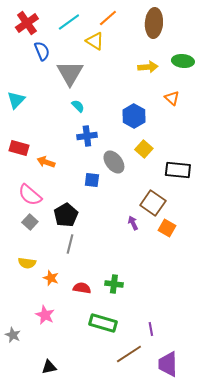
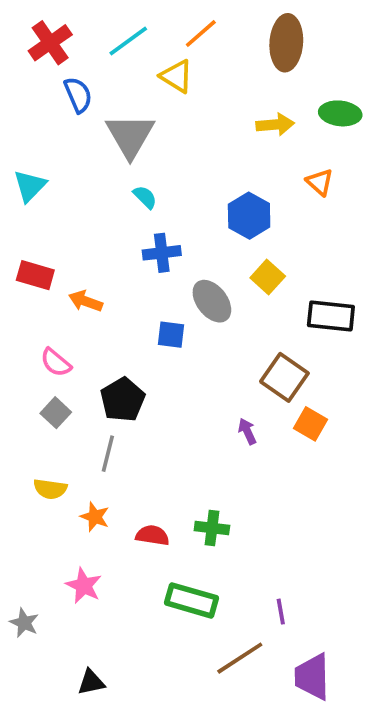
pink semicircle: (30, 195) -> (56, 362), size x0.7
purple arrow: (133, 223) -> (247, 431), moved
gray line: (70, 244) -> (108, 454), moved

